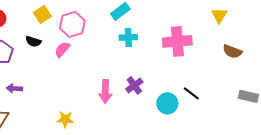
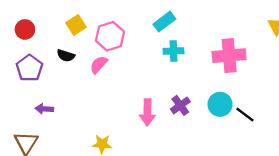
cyan circle: (167, 103) -> (220, 104), moved

